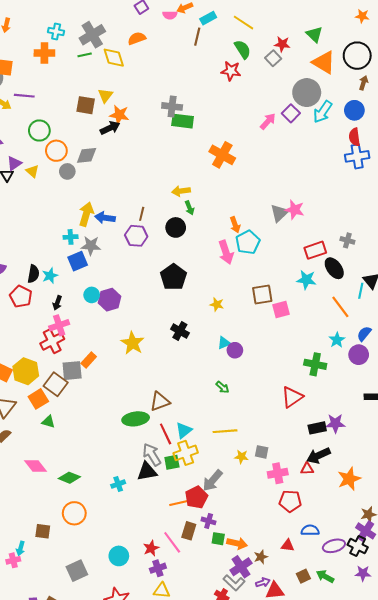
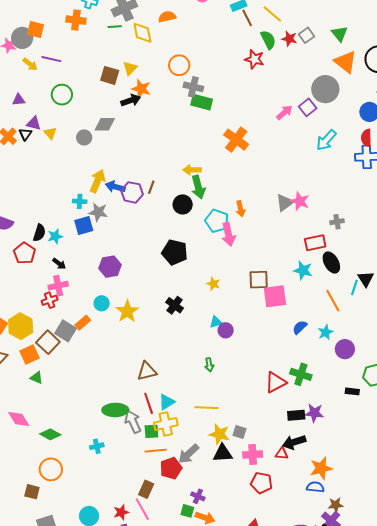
brown line: (197, 37) -> (247, 18), moved, turned -48
red star: (282, 44) -> (289, 39), moved
gray square: (273, 58) -> (306, 35), moved
cyan arrow: (323, 112) -> (326, 140), moved
orange circle: (56, 151) -> (179, 65), moved
purple triangle: (14, 163) -> (34, 123), turned 42
green arrow: (190, 208) -> (198, 187), size x1.6
purple hexagon: (136, 236) -> (132, 192), moved
gray cross: (347, 240) -> (337, 222), moved, turned -32
cyan pentagon: (248, 242) -> (217, 221), moved, turned -30
black pentagon: (173, 277) -> (175, 252), turned -30
cyan circle: (92, 295) -> (102, 303), moved
black arrow: (57, 303) -> (59, 264), turned -80
pink square: (281, 310) -> (275, 296), size x1.4
blue semicircle: (364, 334) -> (300, 327), moved
red cross: (52, 341) -> (50, 300), size x0.7
green cross: (315, 364) -> (301, 374), moved
gray square: (72, 371) -> (65, 331), turned 30
green arrow: (222, 387) -> (209, 365), turned 32
green ellipse: (136, 419) -> (115, 410), moved
yellow star: (241, 457) -> (219, 434), size x1.5
black triangle: (147, 471) -> (223, 453), moved
orange line: (180, 503) -> (156, 451), moved
purple cross: (209, 521) -> (198, 496), moved
blue semicircle: (310, 530) -> (315, 487), moved
brown square: (43, 531) -> (32, 492), moved
brown rectangle: (189, 531) -> (146, 489), moved

